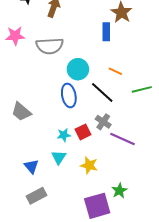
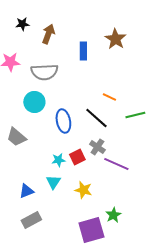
blue rectangle: (106, 32) -> (83, 51), moved
cyan circle: (78, 69) -> (34, 102), moved
blue triangle: (31, 166) -> (26, 191), turned 49

